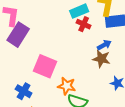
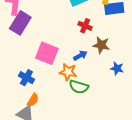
red cross: (84, 24) -> (85, 26), moved
blue arrow: (104, 45) -> (80, 55), moved

